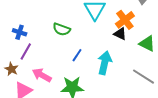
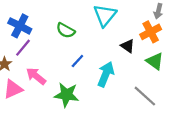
orange cross: (125, 20) -> (151, 32), moved
blue cross: (20, 32) -> (20, 26), size x1.5

